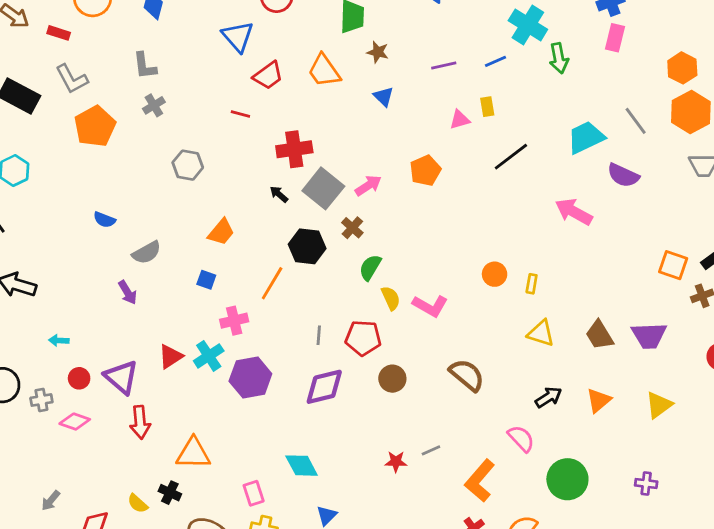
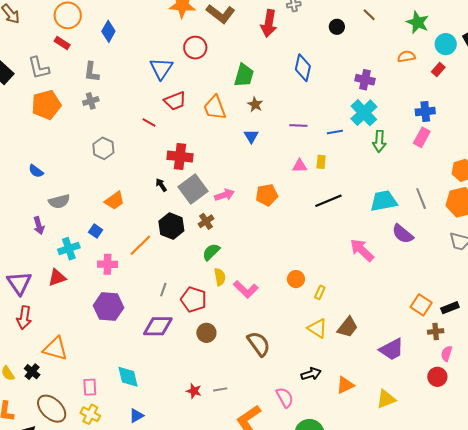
red rectangle: (59, 33) -> (62, 43), moved
brown trapezoid: (599, 335) -> (348, 327), moved, turned -125
purple trapezoid: (649, 336) -> (392, 349), turned -40
cyan cross: (209, 356) -> (69, 249), moved

